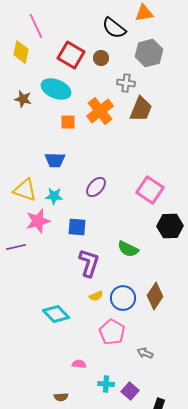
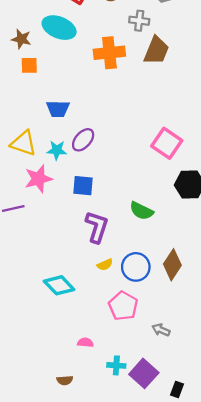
orange cross: (100, 111) -> (109, 53), turned 32
orange square: (68, 122) -> (29, 65), moved
purple ellipse: (96, 187) -> (83, 140), moved
purple square: (130, 391) -> (144, 373), size x1.4

